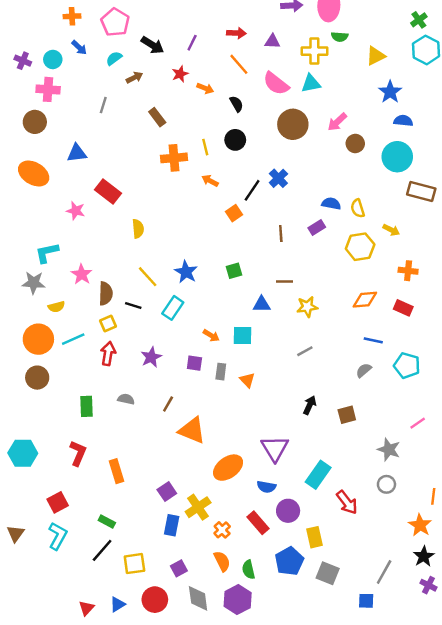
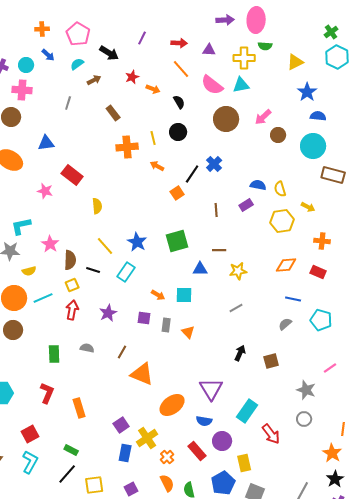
purple line: (192, 43) -> (142, 38), moved
green square: (234, 271) -> (177, 241), size x1.6

